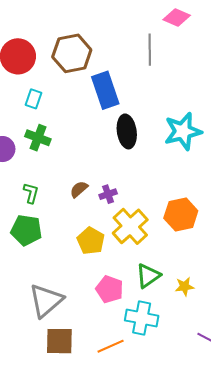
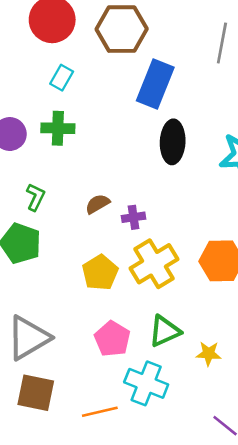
blue rectangle: (105, 90) -> (155, 84), turned 30
green cross: (38, 138) -> (58, 128), turned -30

